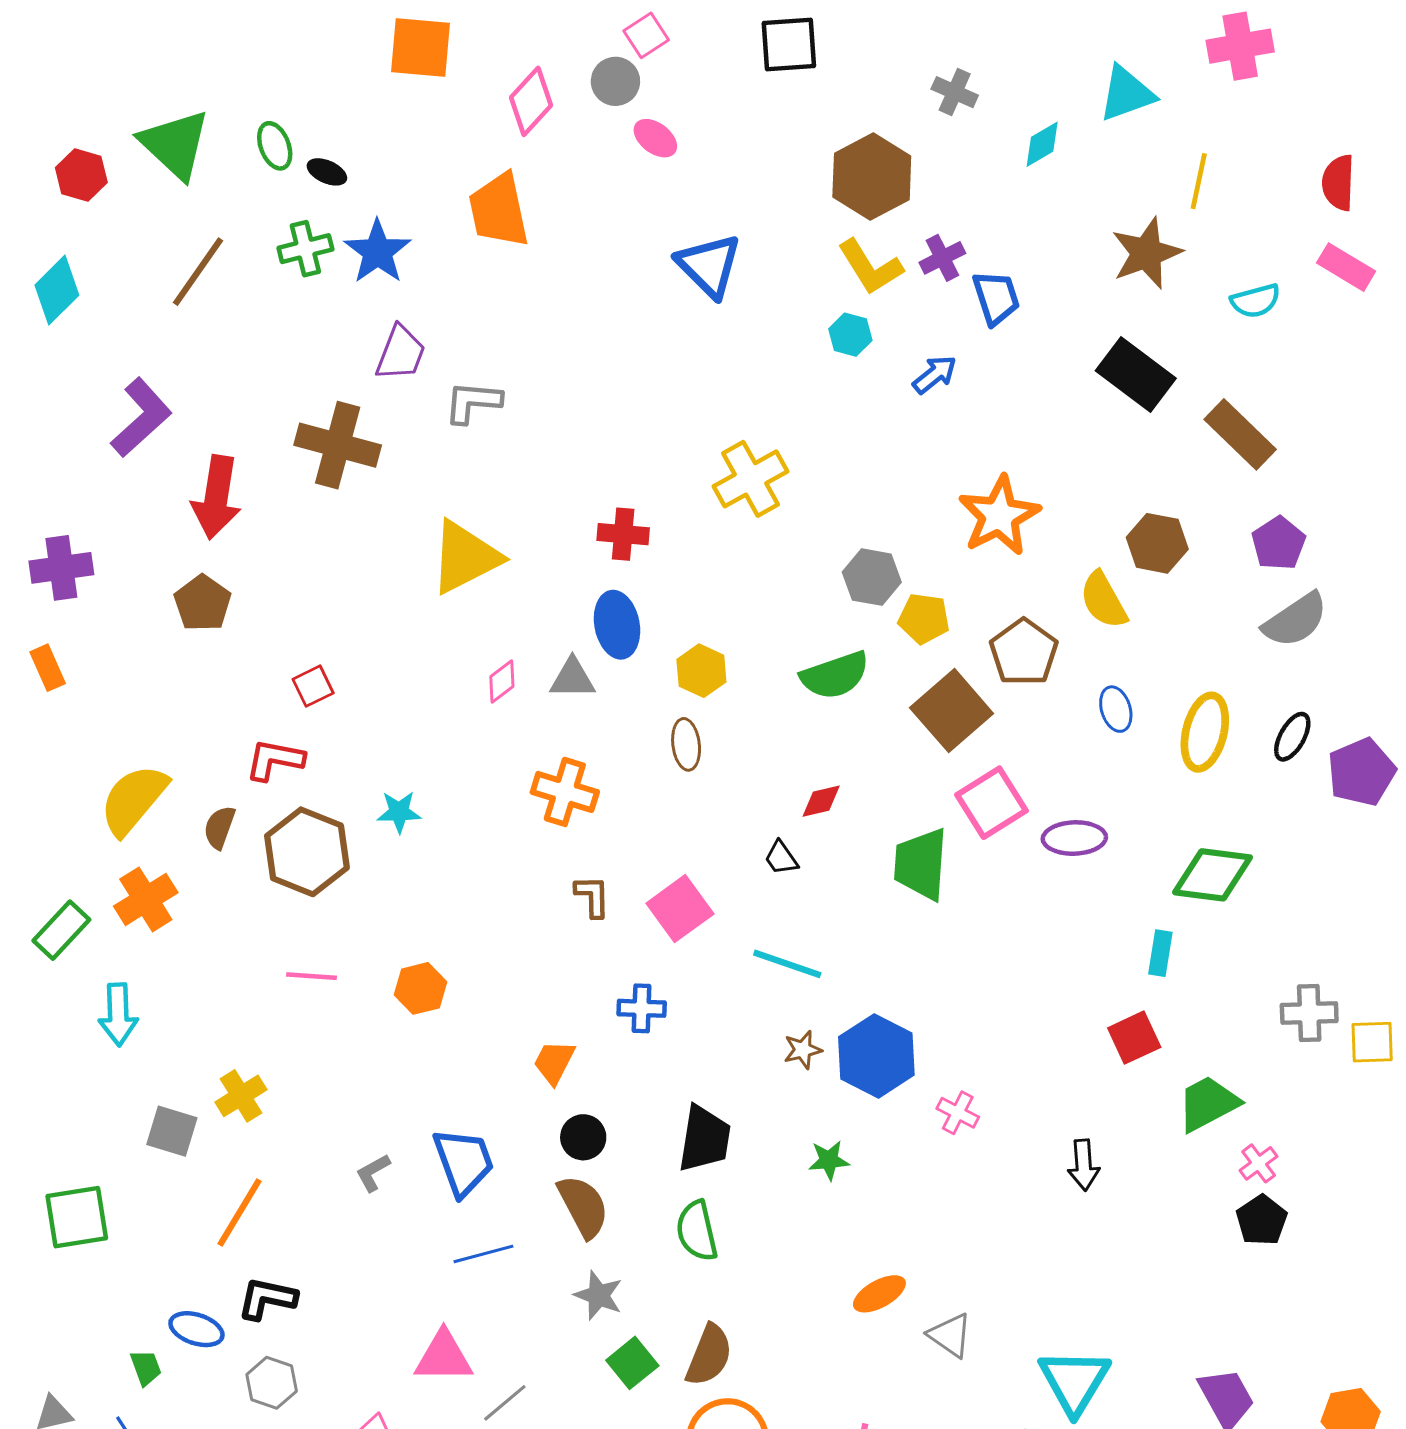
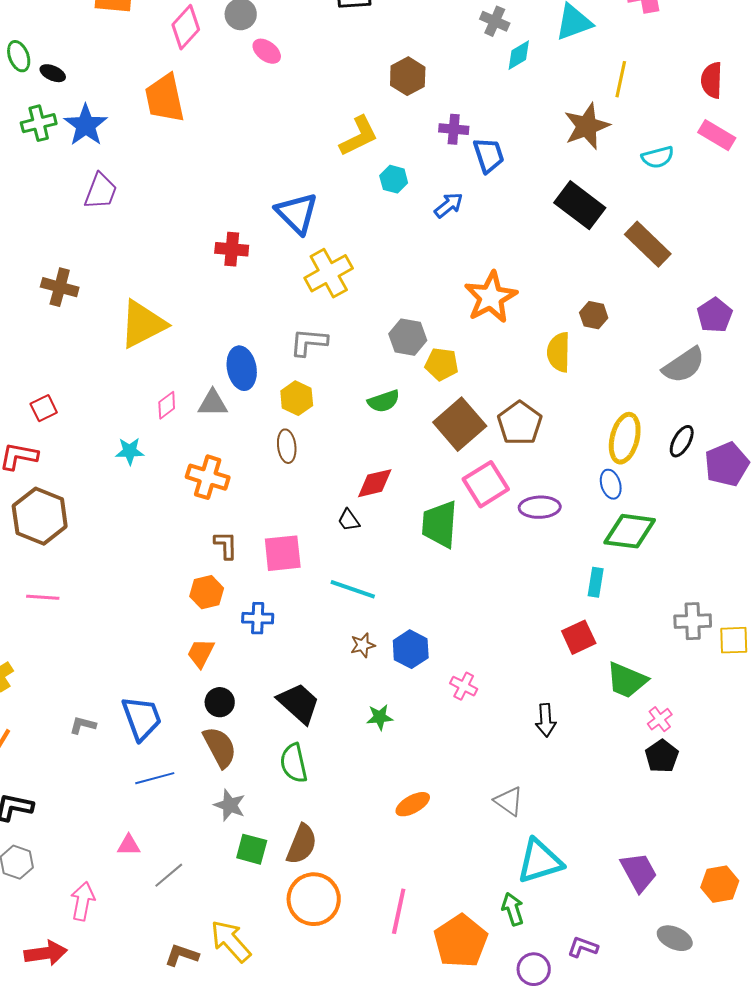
gray cross: (955, 92) -> (495, 21), moved
brown hexagon: (872, 177) -> (408, 76), size x0.7
purple cross: (942, 258) -> (454, 129), turned 32
blue triangle: (709, 266) -> (297, 213), moved
yellow L-shape: (870, 267) -> (359, 136), moved, turned -84
gray L-shape: (473, 402) -> (309, 342), moved
brown cross: (338, 445) -> (60, 287), moved, size x0.7
red cross: (623, 534) -> (232, 249), moved
brown hexagon: (1157, 543) -> (594, 315), size x0.7
purple pentagon: (1278, 543) -> (715, 315), moved
yellow semicircle: (1104, 600) -> (559, 352), turned 30
brown pentagon: (1024, 652) -> (520, 423), moved
green semicircle: (835, 675) -> (384, 401), size x0.7
blue ellipse: (1116, 709) -> (611, 484), moved
red diamond: (821, 801) -> (375, 483), size x1.4
cyan star: (399, 812) -> (130, 451), moved
pink square: (680, 909) -> (283, 553), turned 30
orange hexagon: (421, 988) -> (207, 592), moved
blue hexagon: (876, 1056) -> (411, 649), size x0.7
green trapezoid: (1208, 1104) -> (627, 680), turned -129
black trapezoid: (704, 1139) -> (299, 703), turned -57
gray L-shape: (373, 1173) -> (83, 725), turned 44
gray triangle: (950, 1335) -> (509, 801), moved
pink triangle: (444, 1357) -> (129, 845), size x0.6
green square: (632, 1363) -> (252, 849), turned -36
cyan triangle: (1074, 1381) -> (540, 861), turned 42

